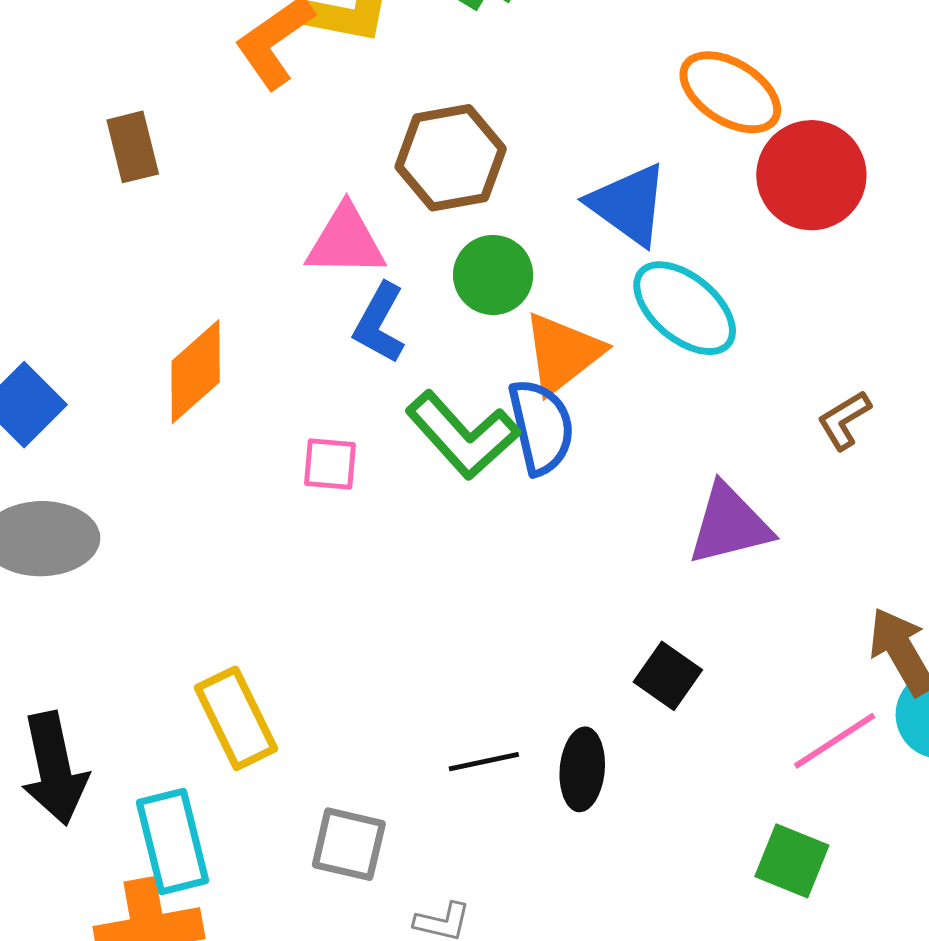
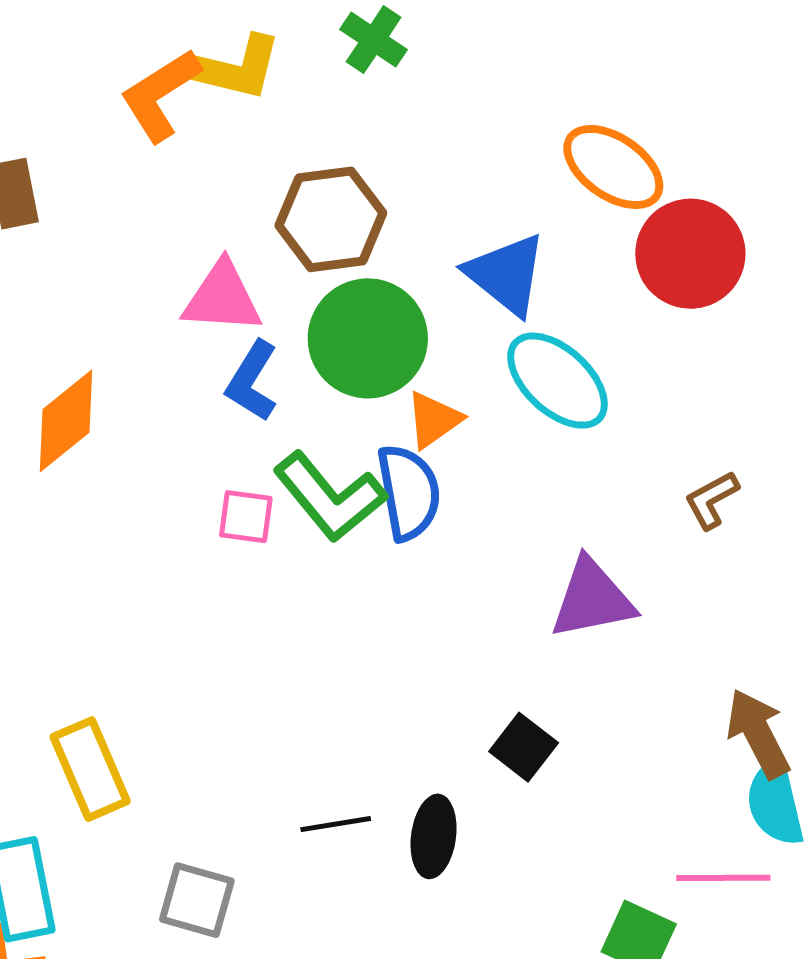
green circle: (493, 275) -> (368, 338), size x1.5
orange triangle: (563, 353) -> (434, 420), size x0.7
pink square: (330, 464) -> (246, 517), moved
pink line: (835, 741) -> (723, 878), moved, turned 30

